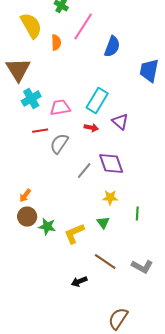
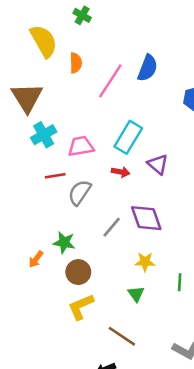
pink line: (83, 27) -> (110, 81), moved
brown circle: (27, 217) -> (78, 272), moved
green star: (47, 227) -> (64, 243), moved
yellow L-shape: (74, 234) -> (81, 307), moved
brown line: (105, 262) -> (122, 336), moved

